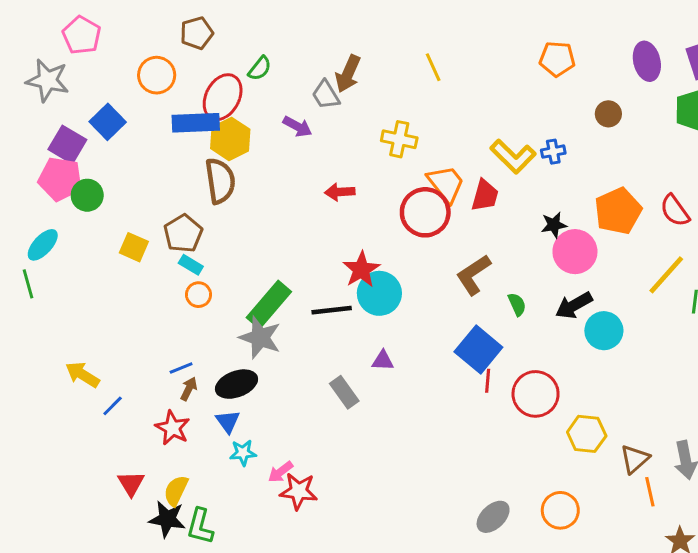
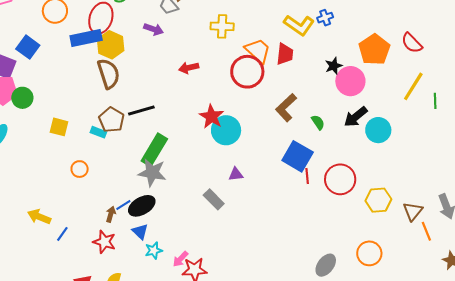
brown pentagon: (183, 233) -> (112, 120), moved
orange circle: (199, 295) -> (80, 169), moved
black line: (332, 310) -> (141, 111), moved
blue line: (181, 368) -> (123, 205), moved

